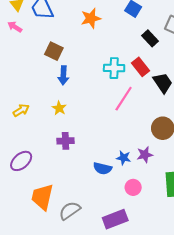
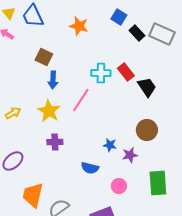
orange star: (91, 18) -> (79, 26), turned 30
black rectangle: (150, 38) -> (137, 33), moved
pink line: (124, 99) -> (81, 100), moved
yellow star: (59, 108) -> (49, 111), size x1.6
blue star: (124, 158) -> (110, 145), moved

